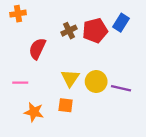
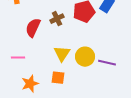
brown cross: (69, 31) -> (57, 19), moved
orange star: (34, 112) -> (30, 84), turned -30

